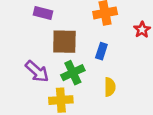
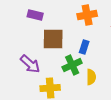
green cross: (73, 73) -> (72, 65), moved

